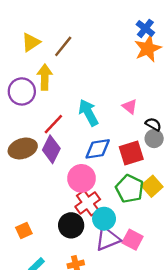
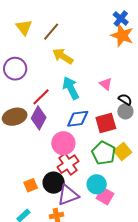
yellow triangle: (31, 42) -> (24, 27), turned -36
orange star: (148, 49) -> (122, 35), turned -30
yellow arrow: (45, 77) -> (63, 56), moved, turned -60
cyan circle: (104, 219) -> (97, 184), moved
orange square: (24, 230) -> (31, 185), moved
purple triangle: (108, 239) -> (68, 195), moved

